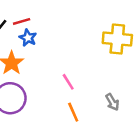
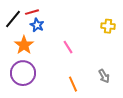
yellow cross: (117, 39) -> (108, 26), size x0.6
pink line: (68, 82) -> (68, 47), moved

